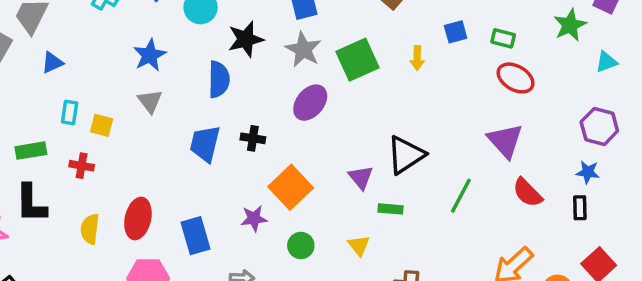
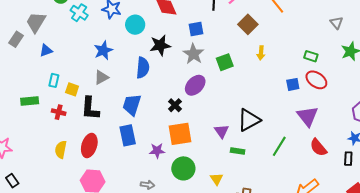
blue square: (456, 32) -> (293, 84), moved
yellow arrow: (417, 58) -> (261, 53), moved
green square: (358, 60) -> (225, 62), size x0.7
gray triangle: (150, 101) -> (101, 77), turned 35
black cross: (253, 138) -> (175, 105), moved, turned 32
orange square: (291, 187) -> (180, 134), turned 30
black L-shape: (31, 203) -> (90, 108), moved
blue rectangle: (195, 236) -> (128, 135), moved
green circle: (301, 245) -> (183, 168), size x1.5
yellow triangle: (359, 246) -> (216, 179), moved

